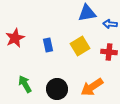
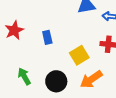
yellow square: (80, 46) -> (79, 55), moved

